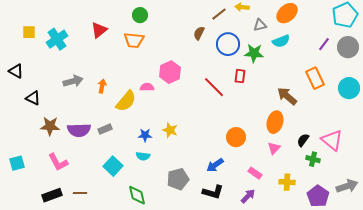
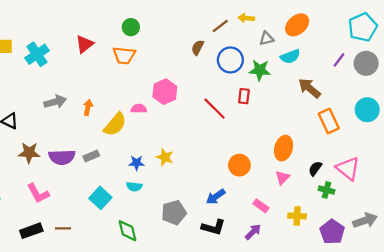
orange rectangle: (315, 78) -> (329, 121), moved
brown arrow: (287, 96) -> (310, 88), moved

